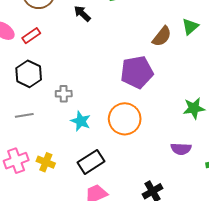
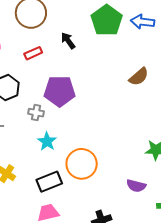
red rectangle: (31, 36) -> (33, 53), moved
purple pentagon: (137, 72) -> (60, 91), moved
orange circle: (125, 119) -> (82, 164), moved

